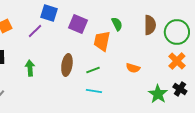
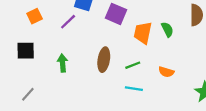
green semicircle: (117, 24) -> (167, 30), moved
orange semicircle: (133, 68) -> (166, 72), moved

